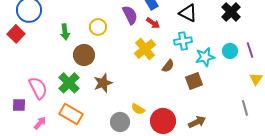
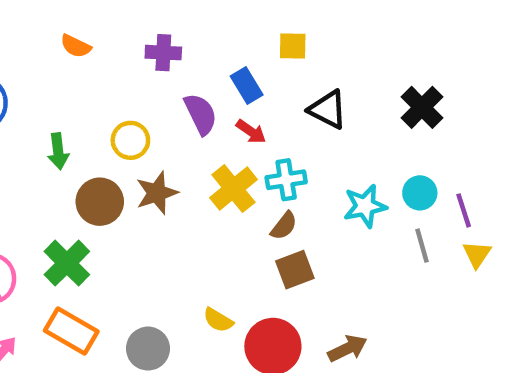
cyan cross: (183, 41) -> (286, 180), moved
purple line: (250, 50) -> (464, 210), moved
brown square: (194, 81) -> (295, 270), moved
brown star: (103, 83) -> (157, 193), moved
gray line: (245, 108) -> (422, 246), moved
gray circle: (120, 122) -> (148, 349), moved

